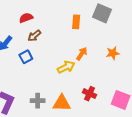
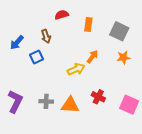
gray square: (102, 13) -> (119, 31), moved
red semicircle: (26, 18) -> (62, 15), moved
brown arrow: (34, 36) -> (46, 36), turned -72

